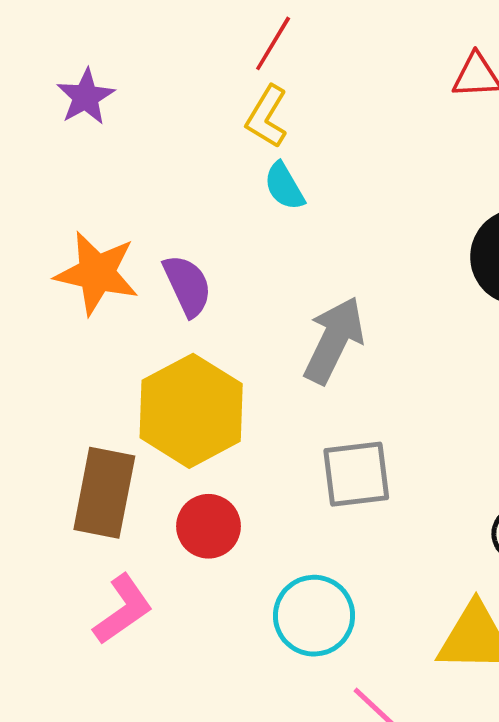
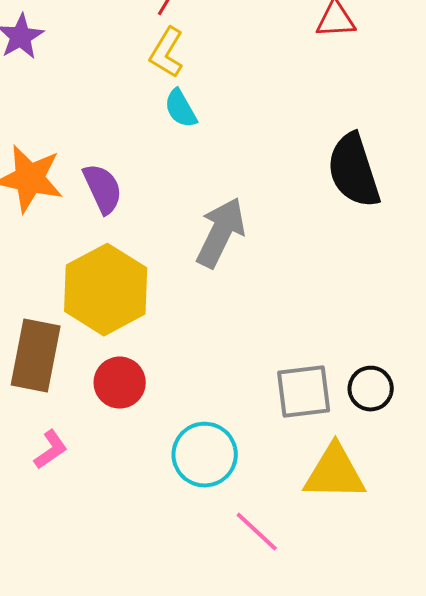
gray square: (356, 474) -> (304, 392), moved
pink L-shape: (123, 609) -> (51, 450), size x0.7

